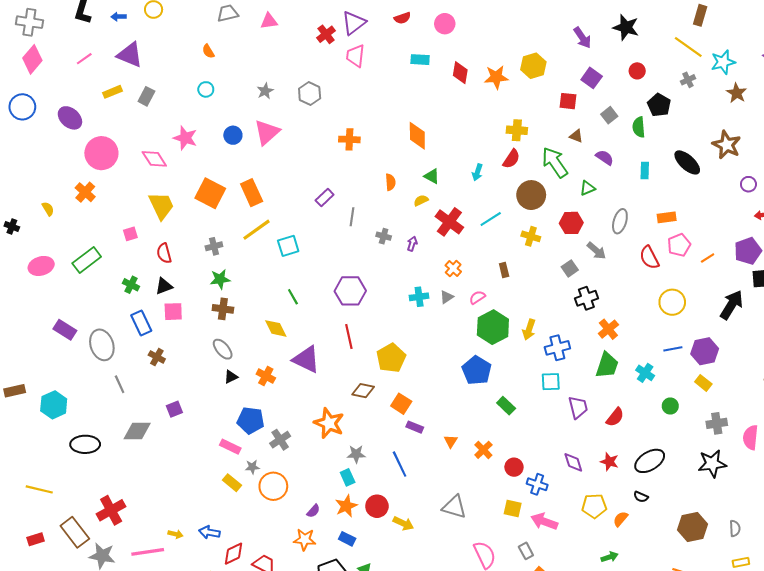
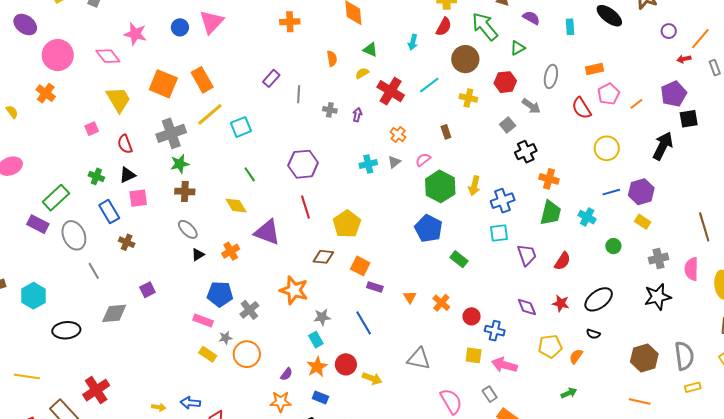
gray cross: (214, 246) -> (171, 133), size x1.8
green rectangle: (87, 260) -> (56, 198), moved
orange cross: (608, 329) -> (549, 179), turned -30
orange cross: (266, 376) -> (231, 251), turned 36
gray semicircle: (735, 528) -> (684, 356), size x1.8

